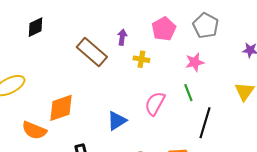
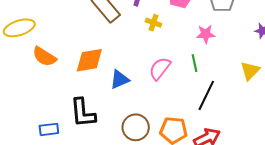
orange diamond: (61, 108) -> (89, 60), moved
orange semicircle: (34, 130) -> (44, 57), moved

